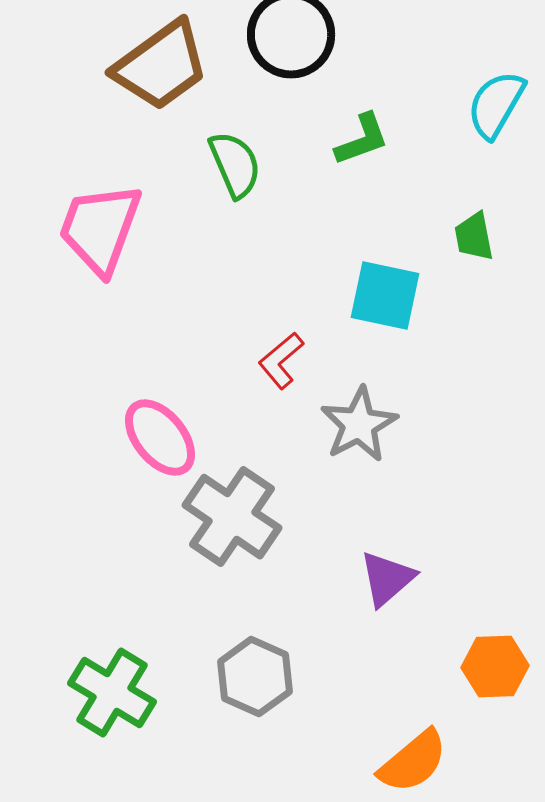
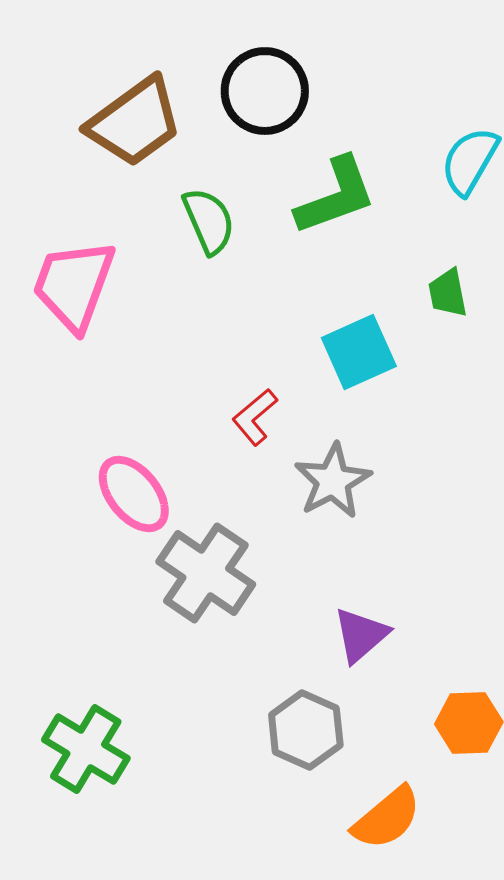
green L-shape: (362, 140) -> (336, 196), size x1.5
cyan square: (385, 296) -> (359, 352), turned -36
gray hexagon: (255, 677) -> (306, 730), moved

